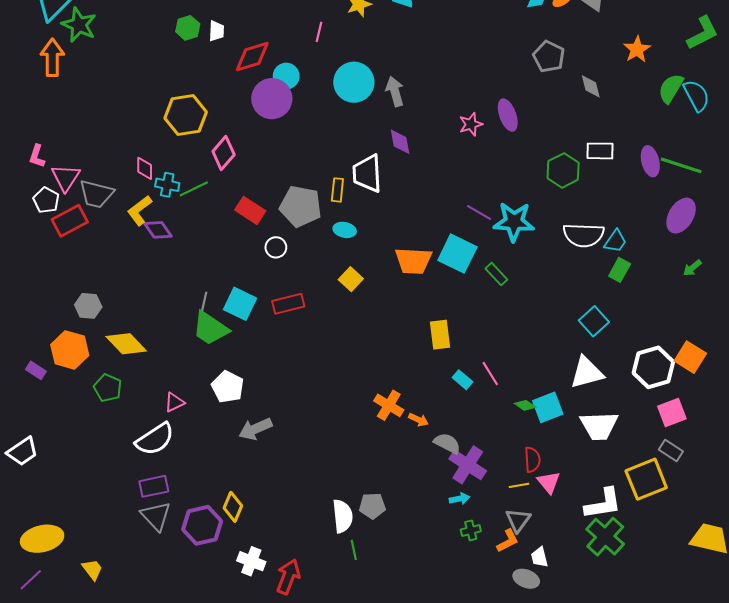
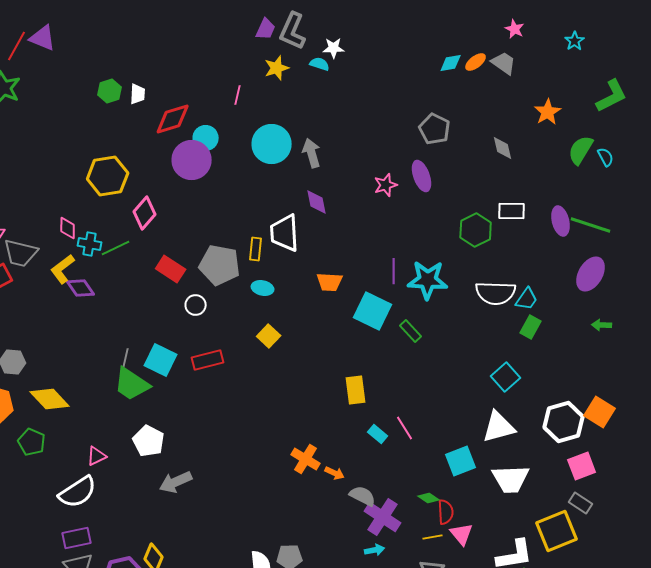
gray pentagon: (549, 57) -> (435, 129), moved
cyan semicircle: (696, 96) -> (606, 157), size x0.6
purple line: (479, 212) -> (394, 271), turned 60
orange trapezoid: (413, 261) -> (330, 282), moved, size x0.7
green arrow: (692, 268) -> (602, 325), turned 42
green diamond: (525, 405) -> (429, 498), moved

